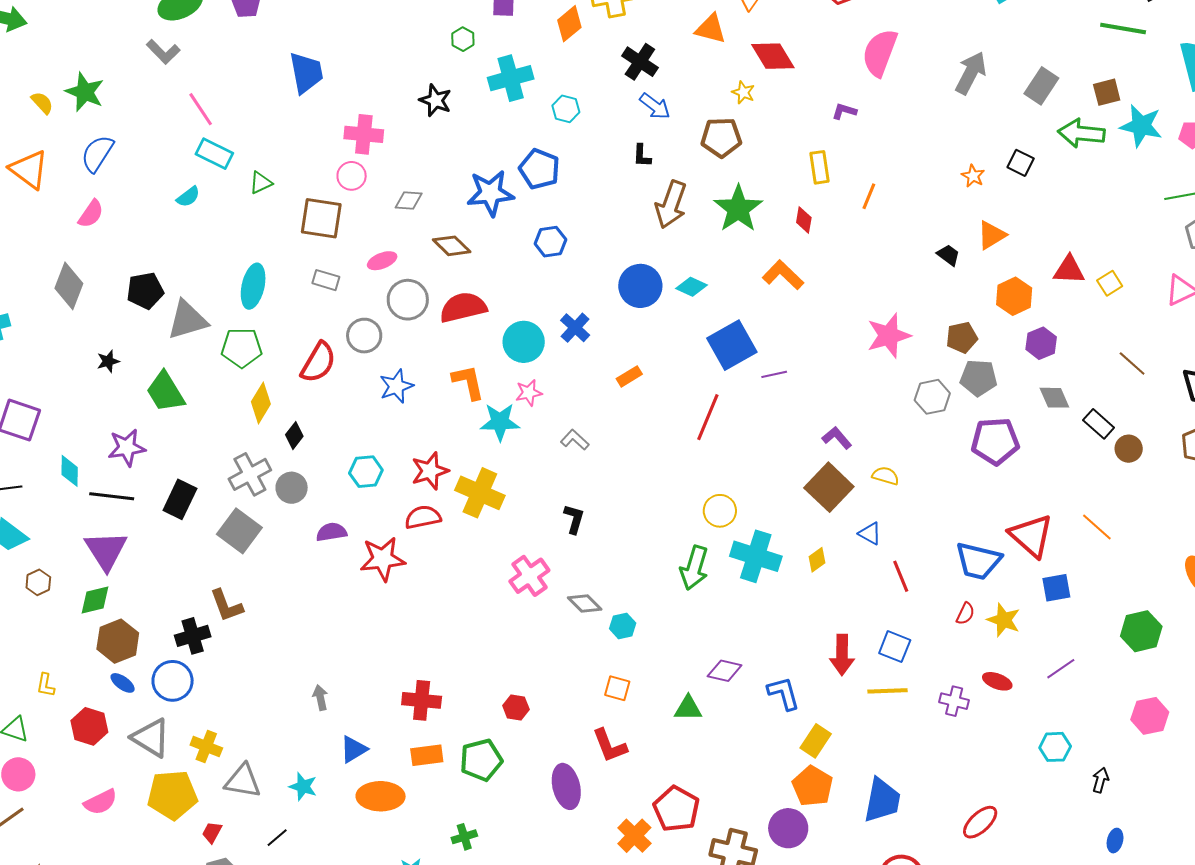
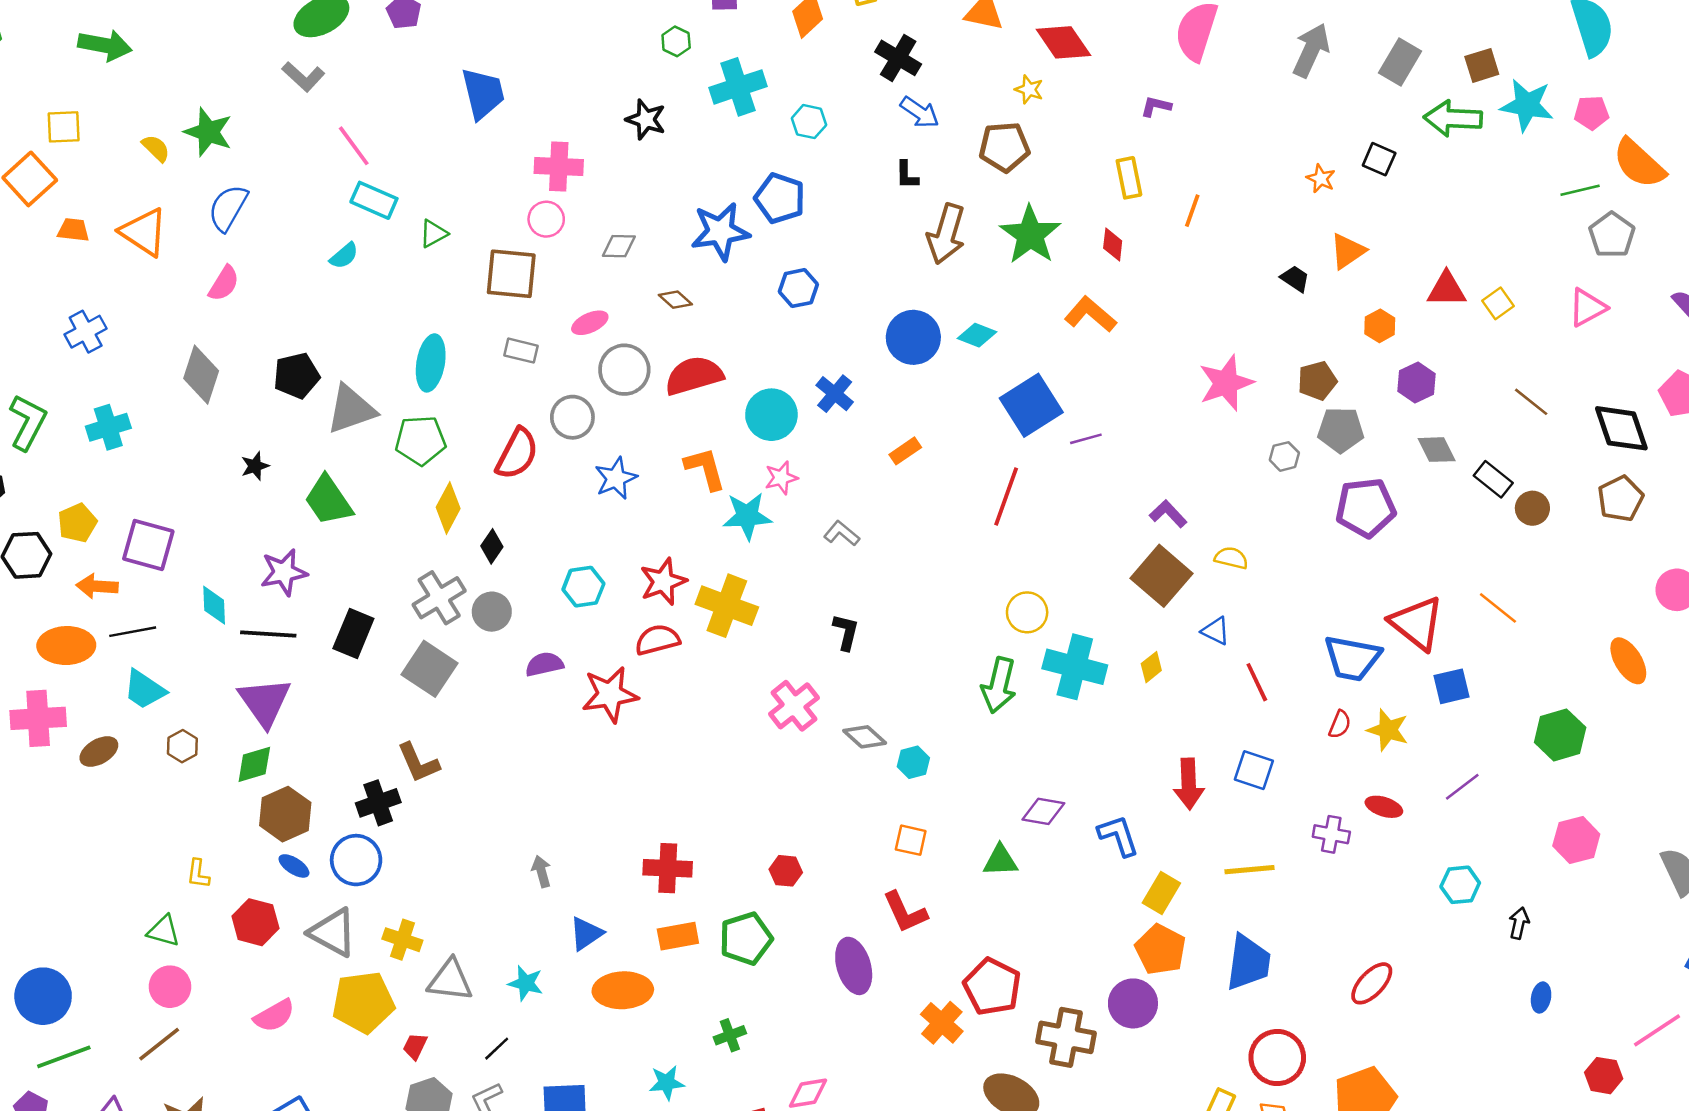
brown diamond: (452, 246) -> (675, 300), size x0.7
orange hexagon: (1014, 296) -> (1380, 326), size x0.7
gray hexagon: (932, 397) -> (1284, 456), size x0.7
yellow line: (888, 691) -> (1249, 870), moved

